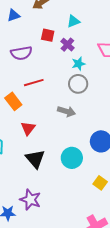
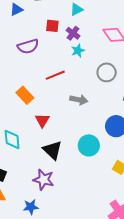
cyan star: (78, 64) -> (78, 51), moved
red line: (34, 83) -> (55, 75), moved
gray circle: (78, 84) -> (107, 72), moved
purple star: (30, 200) -> (43, 180), moved

